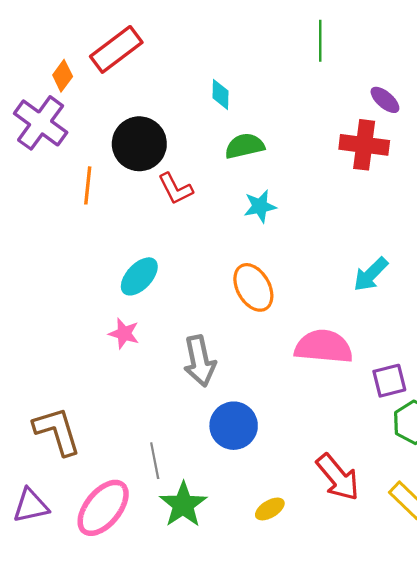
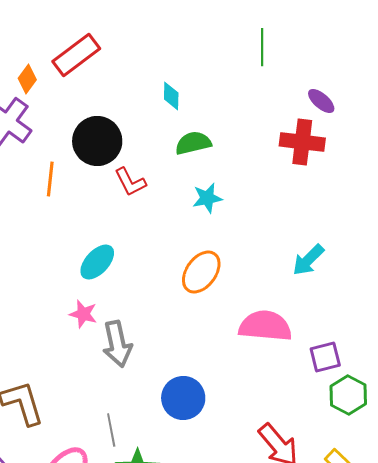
orange ellipse: (253, 287) -> (201, 272), turned 66
gray arrow: (200, 361) -> (117, 344), moved

